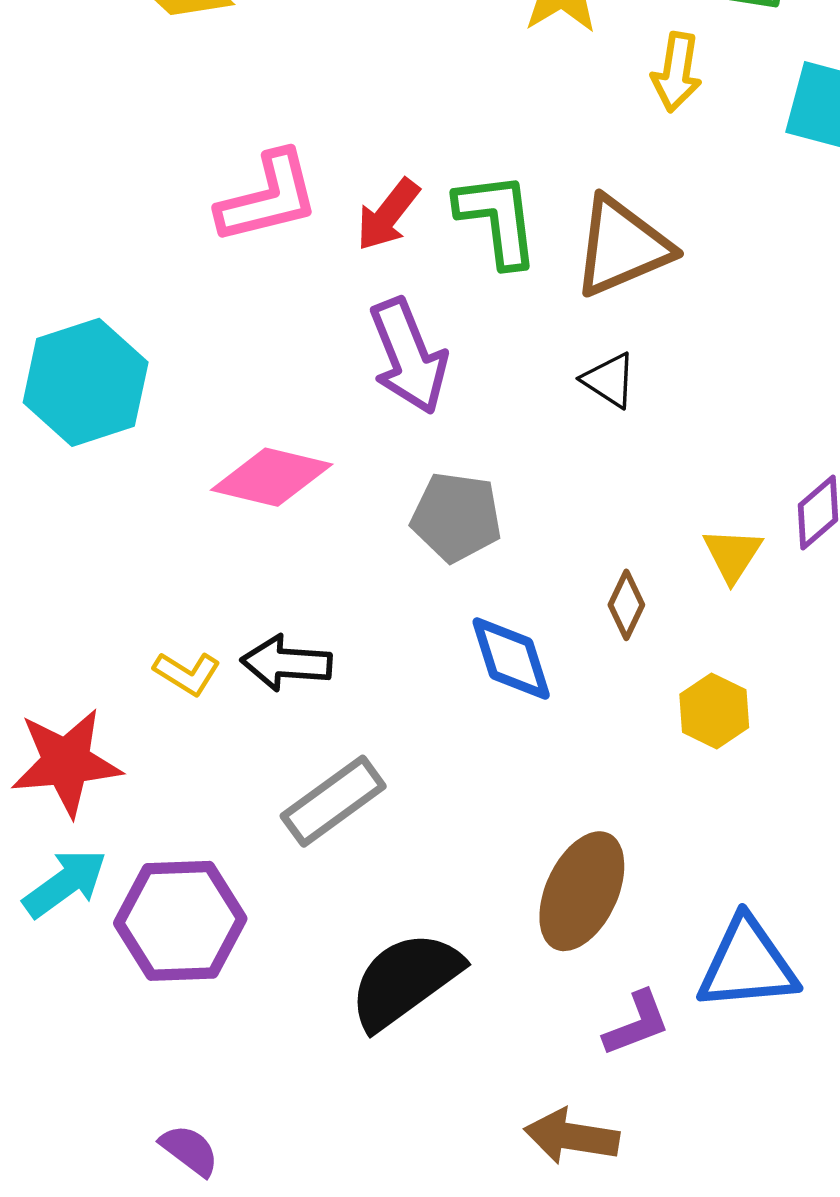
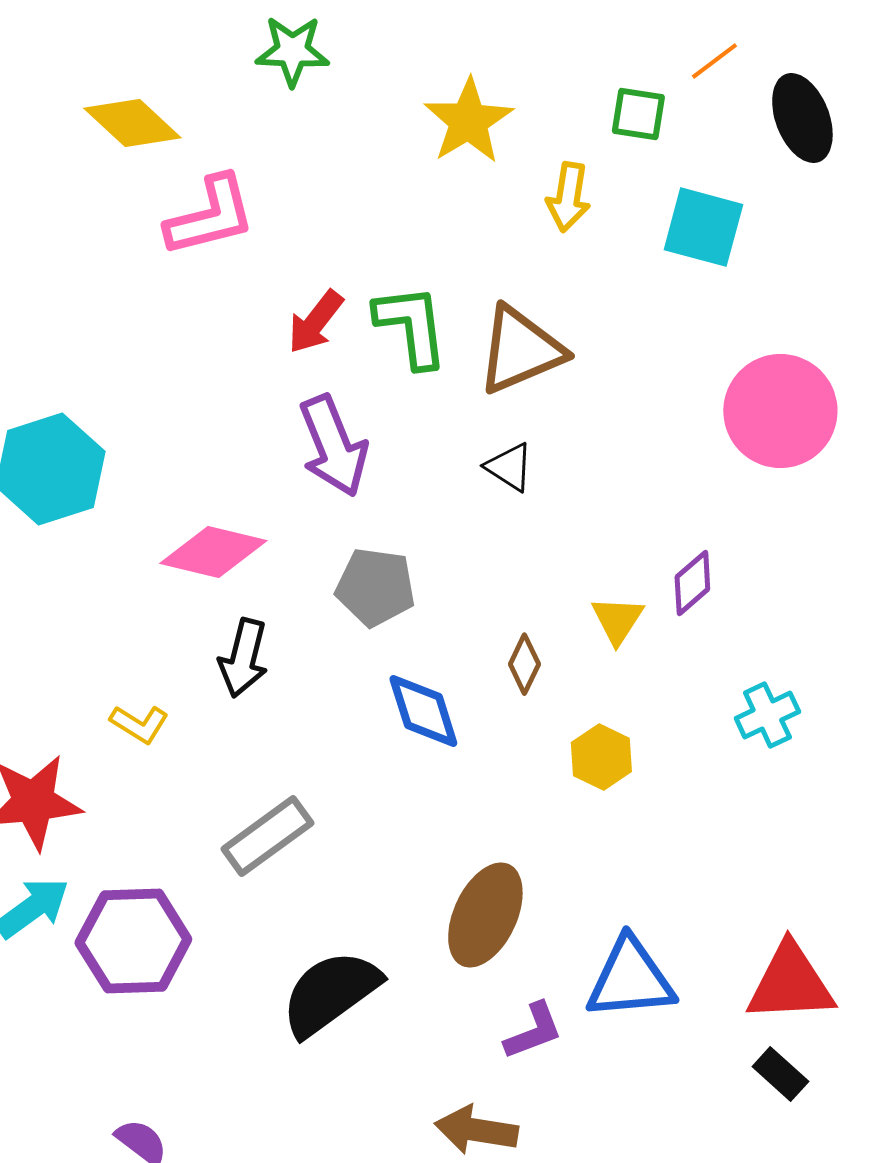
pink L-shape: (268, 198) -> (210, 216), moved
black arrow: (286, 663) -> (243, 658), moved, turned -80

